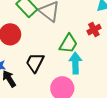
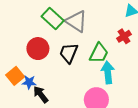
black trapezoid: (35, 63) -> (69, 53), moved

